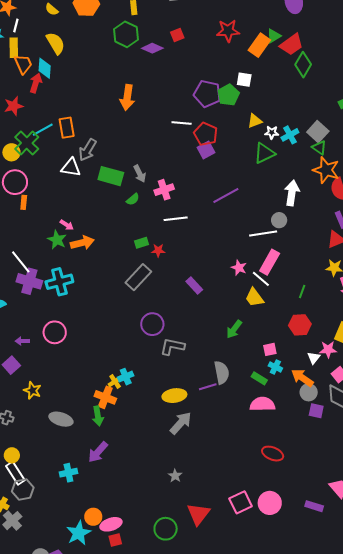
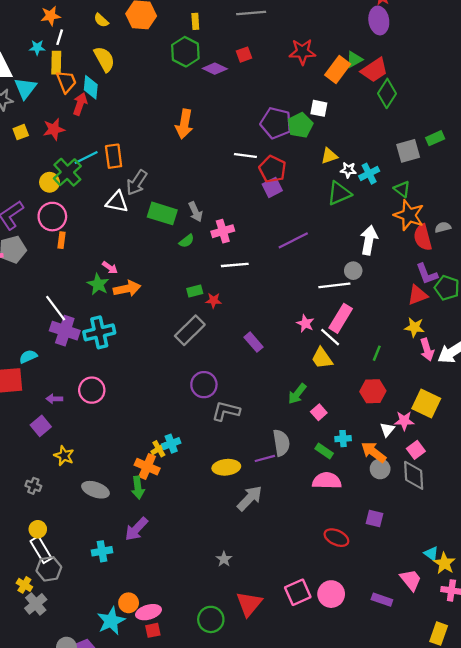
gray square: (318, 132) -> (408, 151), moved, turned 30
pink square: (270, 349) -> (319, 412), moved, turned -32
cyan cross: (275, 367) -> (343, 439), turned -32
purple square: (316, 411) -> (374, 519), moved
gray arrow: (181, 423) -> (250, 498), moved

